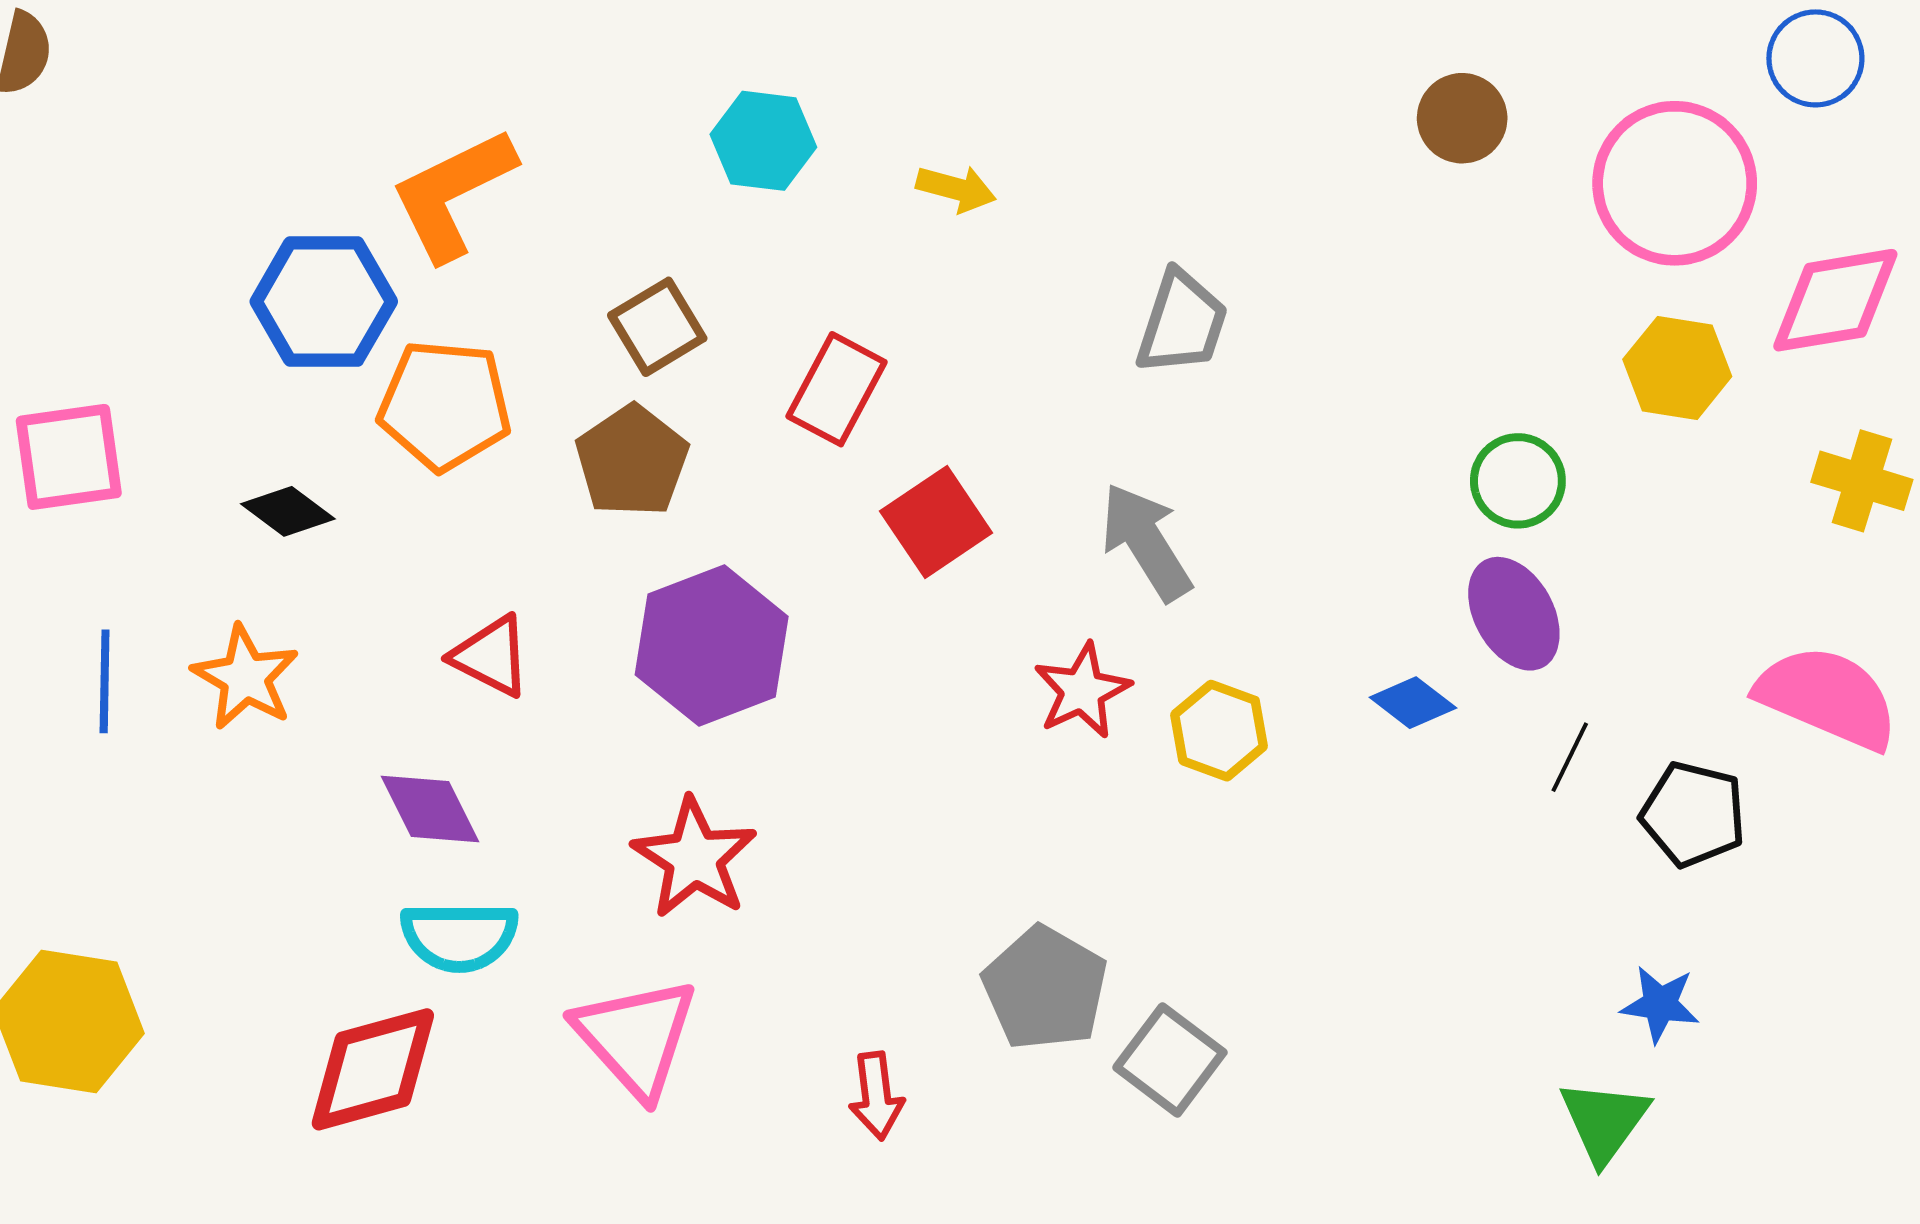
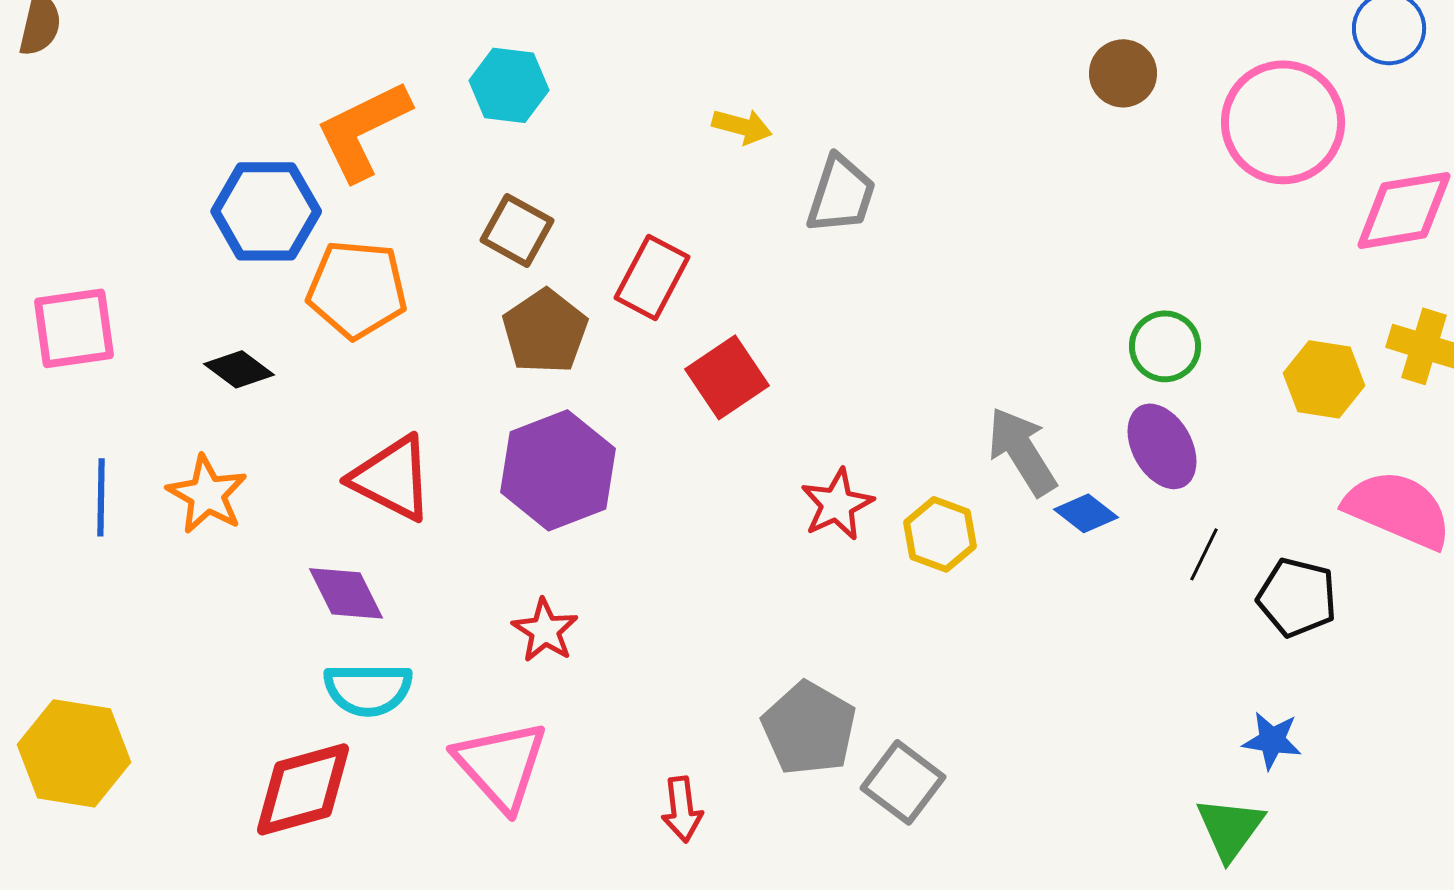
cyan hexagon: (763, 141) -> (509, 85), moved
gray trapezoid: (1182, 323) -> (841, 194), moved
brown square: (657, 327) -> (517, 230), turned -30
yellow hexagon: (1677, 368) -> (1324, 379), moved
brown pentagon: (632, 461) -> (545, 331), moved
gray arrow: (1146, 542) -> (1022, 451), moved
red triangle: (491, 656) -> (392, 478), size x1.4
red star: (694, 858) -> (545, 630), size x0.7

